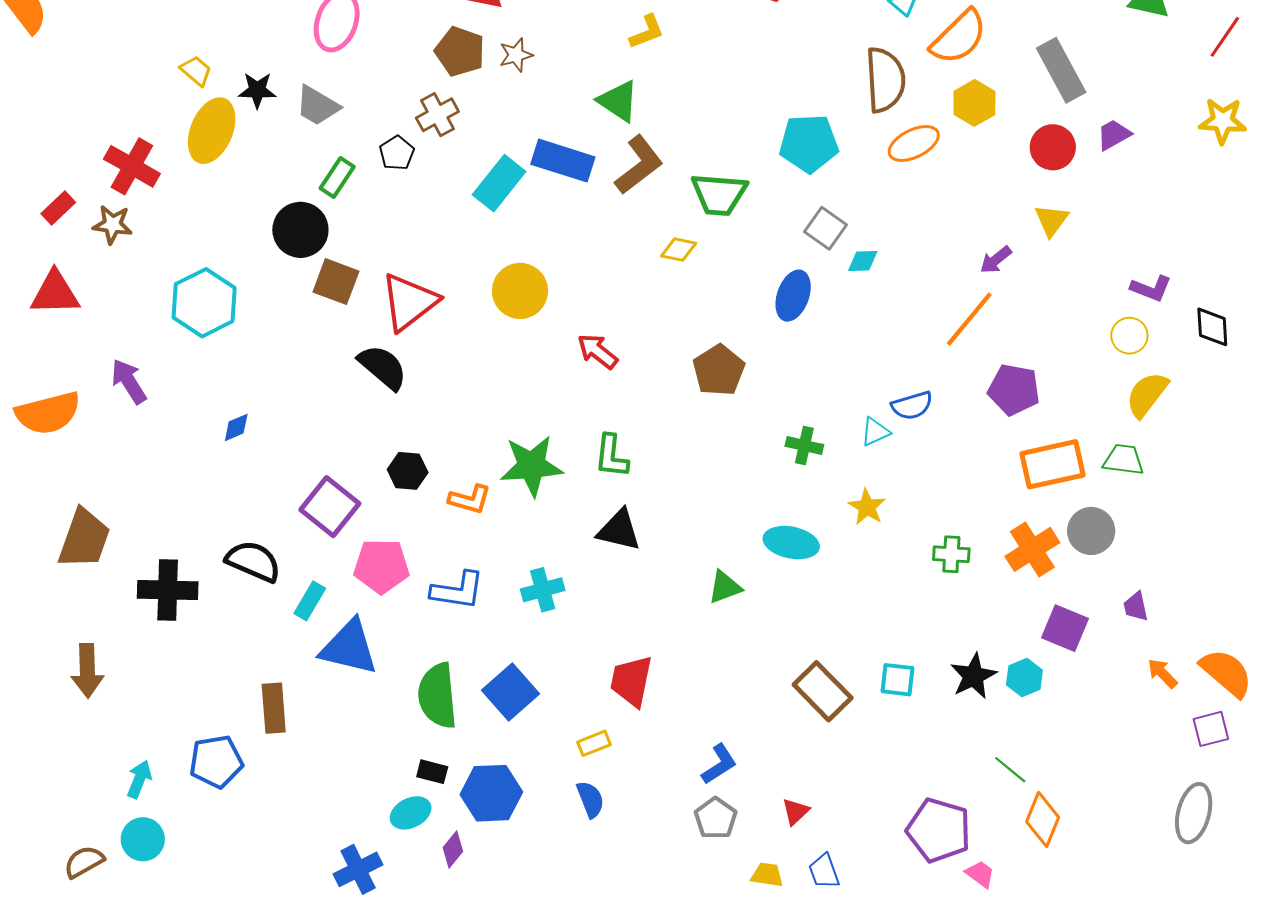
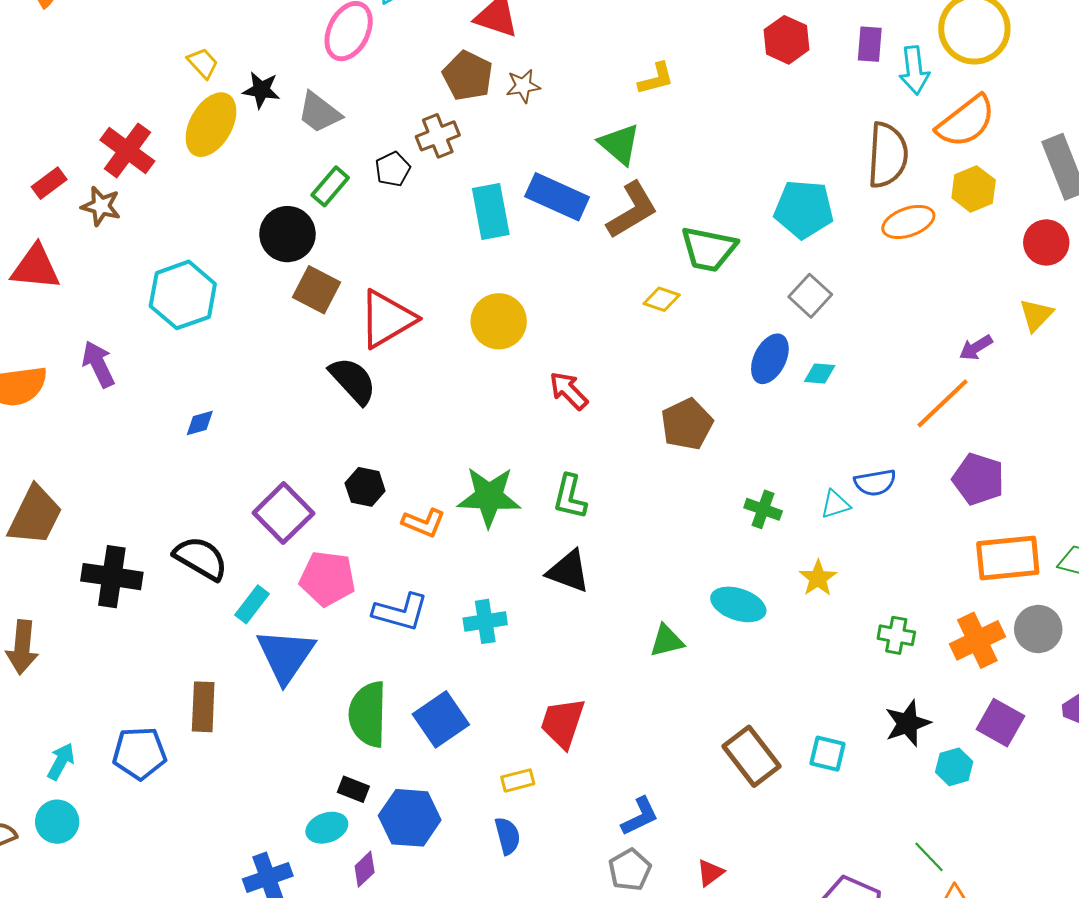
cyan rectangle: (499, 183) -> (491, 211), turned -56
cyan diamond: (863, 261) -> (820, 373), moved
blue triangle: (349, 647) -> (286, 656), turned 44
black star: (973, 676) -> (908, 723), moved

